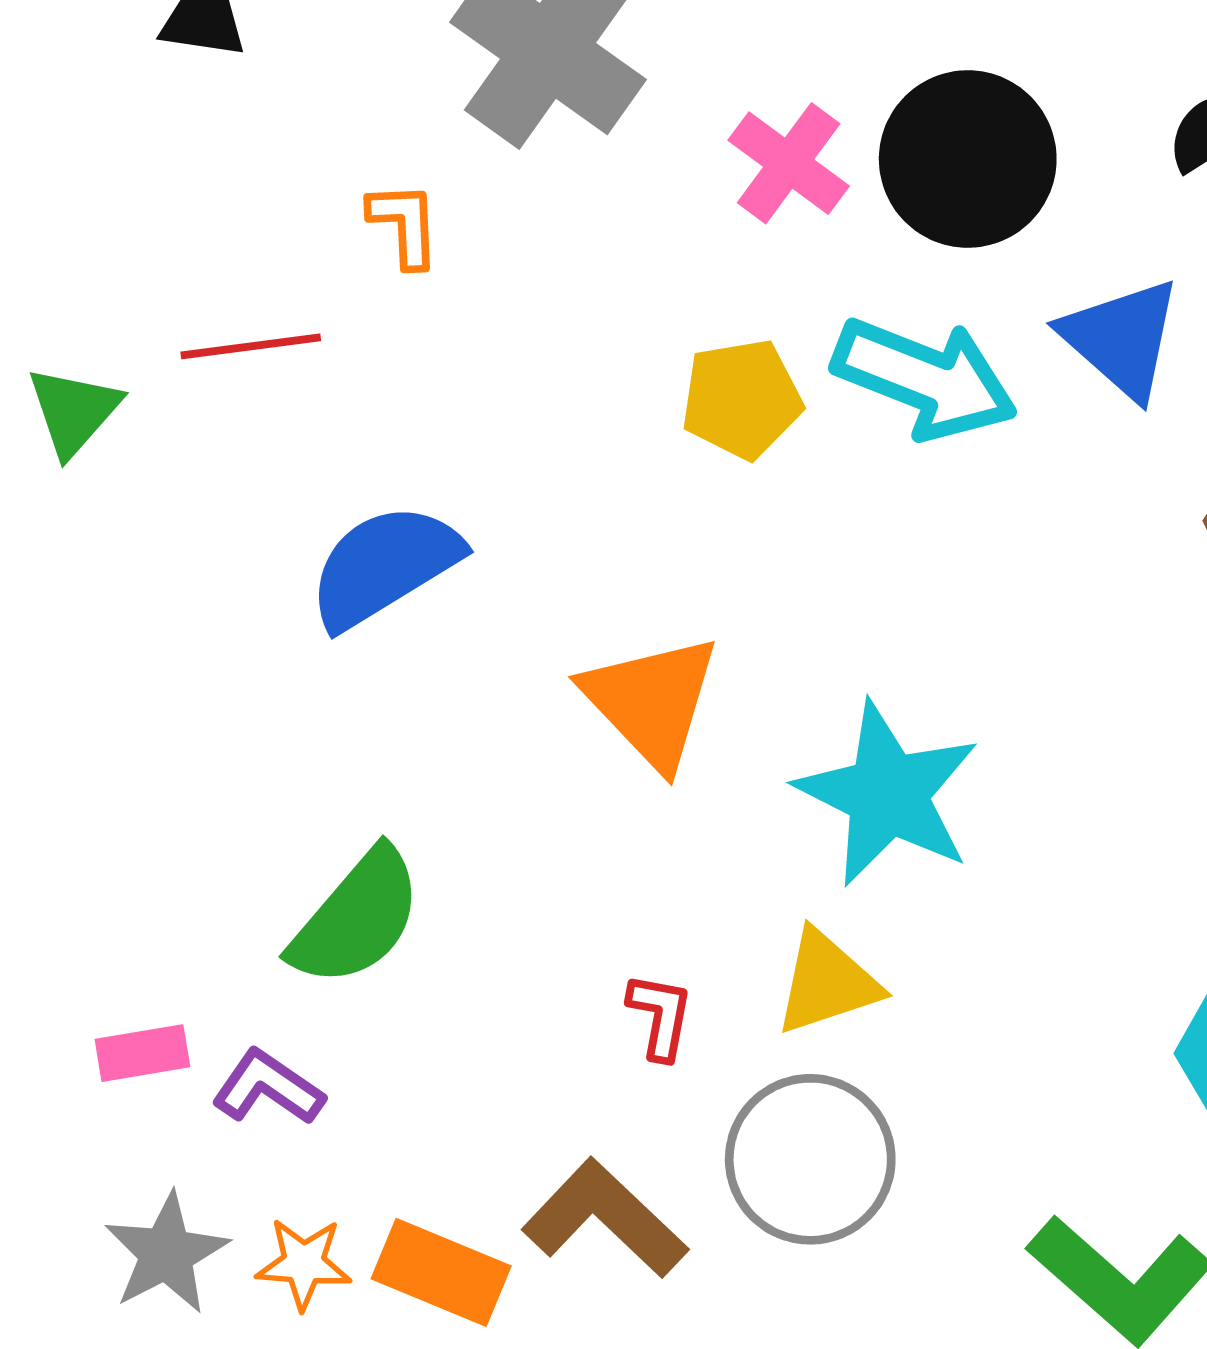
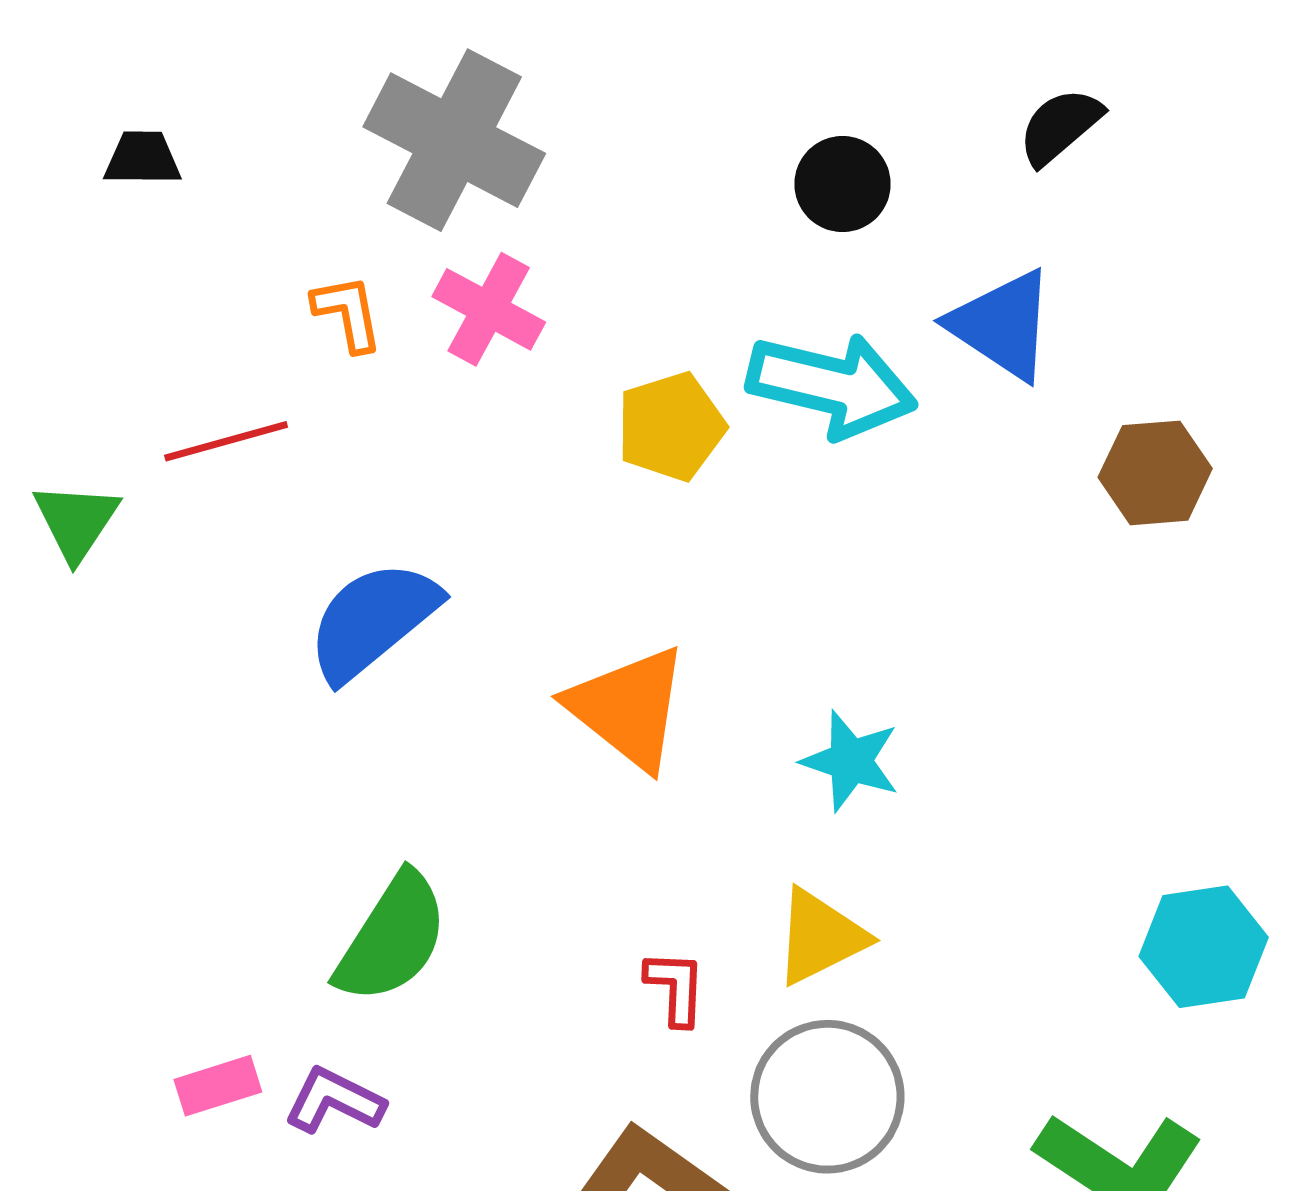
black circle: (968, 159) -> (843, 184), size x0.6
pink cross: (789, 163) -> (489, 309), moved
cyan star: (888, 794) -> (851, 761), size x0.6

